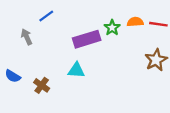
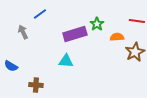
orange semicircle: (135, 22) -> (117, 37), moved
brown cross: (42, 85) -> (36, 85), moved, turned -32

